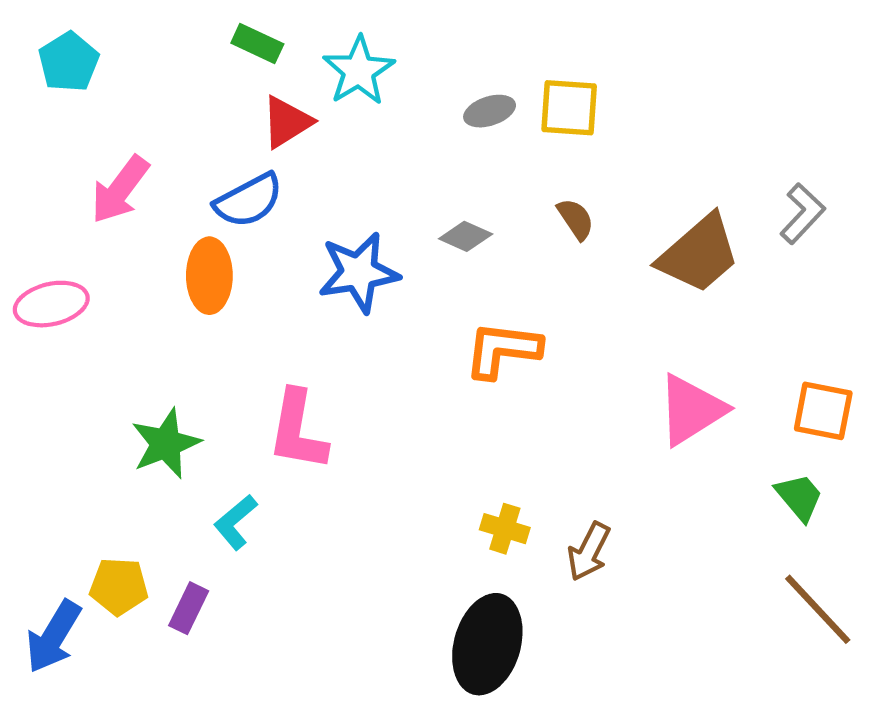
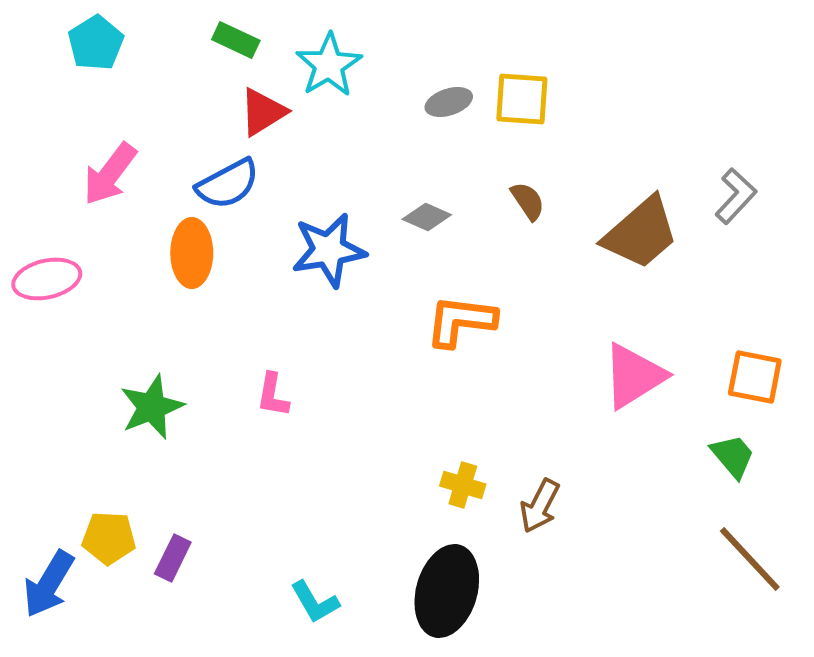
cyan pentagon: (69, 62) -> (96, 43), moved
pink L-shape: (298, 431) -> (273, 395), size x0.6
cyan L-shape: (236, 522) -> (315, 602), moved, turned -80

